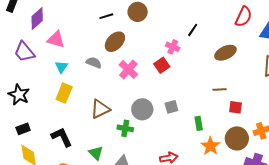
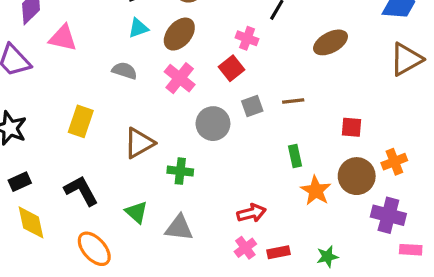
brown ellipse: (115, 42) -> (179, 34), moved
cyan triangle: (61, 67) -> (138, 28), moved, turned 40
brown line: (219, 89) -> (293, 101), moved
gray square: (171, 107) -> (252, 106), moved
gray circle: (142, 109) -> (213, 124), moved

